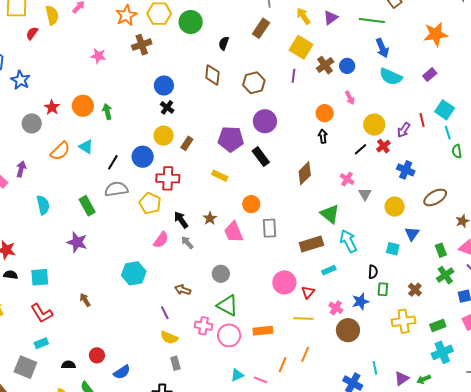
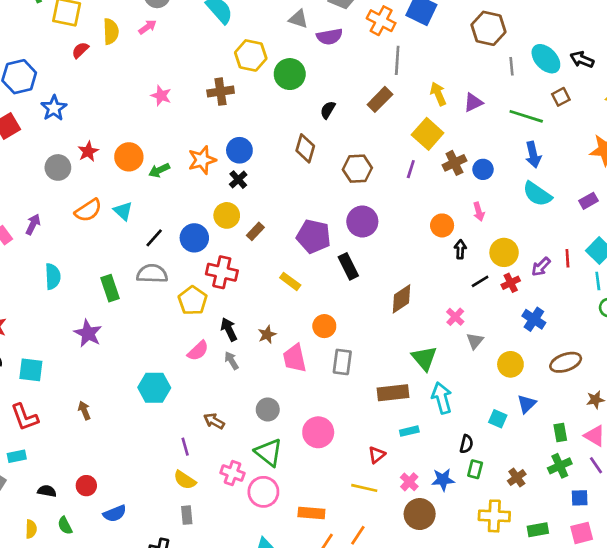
orange star: (126, 15) -> (202, 160), moved
green arrow: (107, 111) -> (159, 170), turned -112
black arrow: (323, 136) -> (460, 249), moved
pink circle: (284, 282) -> (318, 432), moved
orange rectangle: (263, 331) -> (311, 513), moved

